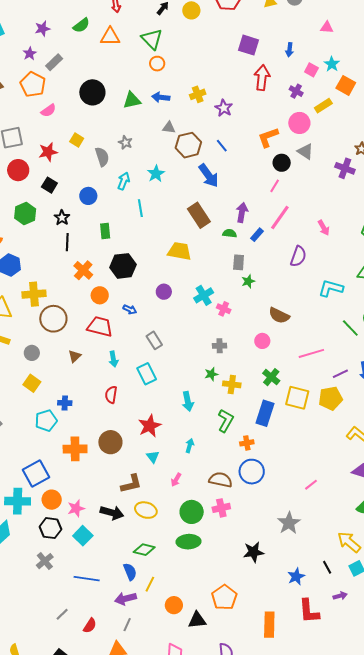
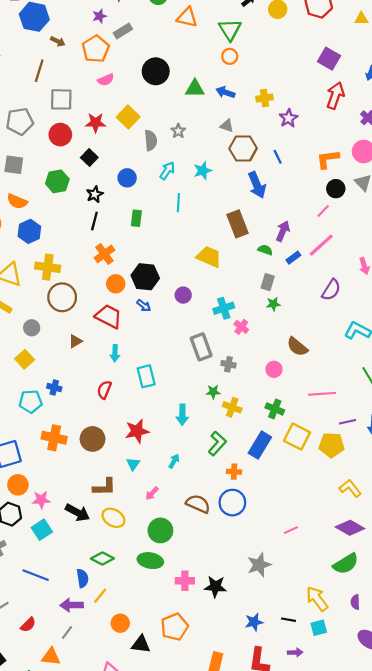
yellow square: (77, 140) -> (128, 117), size x1.5
black hexagon: (123, 266) -> (145, 277), moved
gray rectangle: (154, 340) -> (201, 347), moved, size x1.4
green cross: (271, 377) -> (275, 409), turned -30
pink cross: (221, 508) -> (185, 581), moved
black line: (327, 567) -> (288, 620), turned -64

